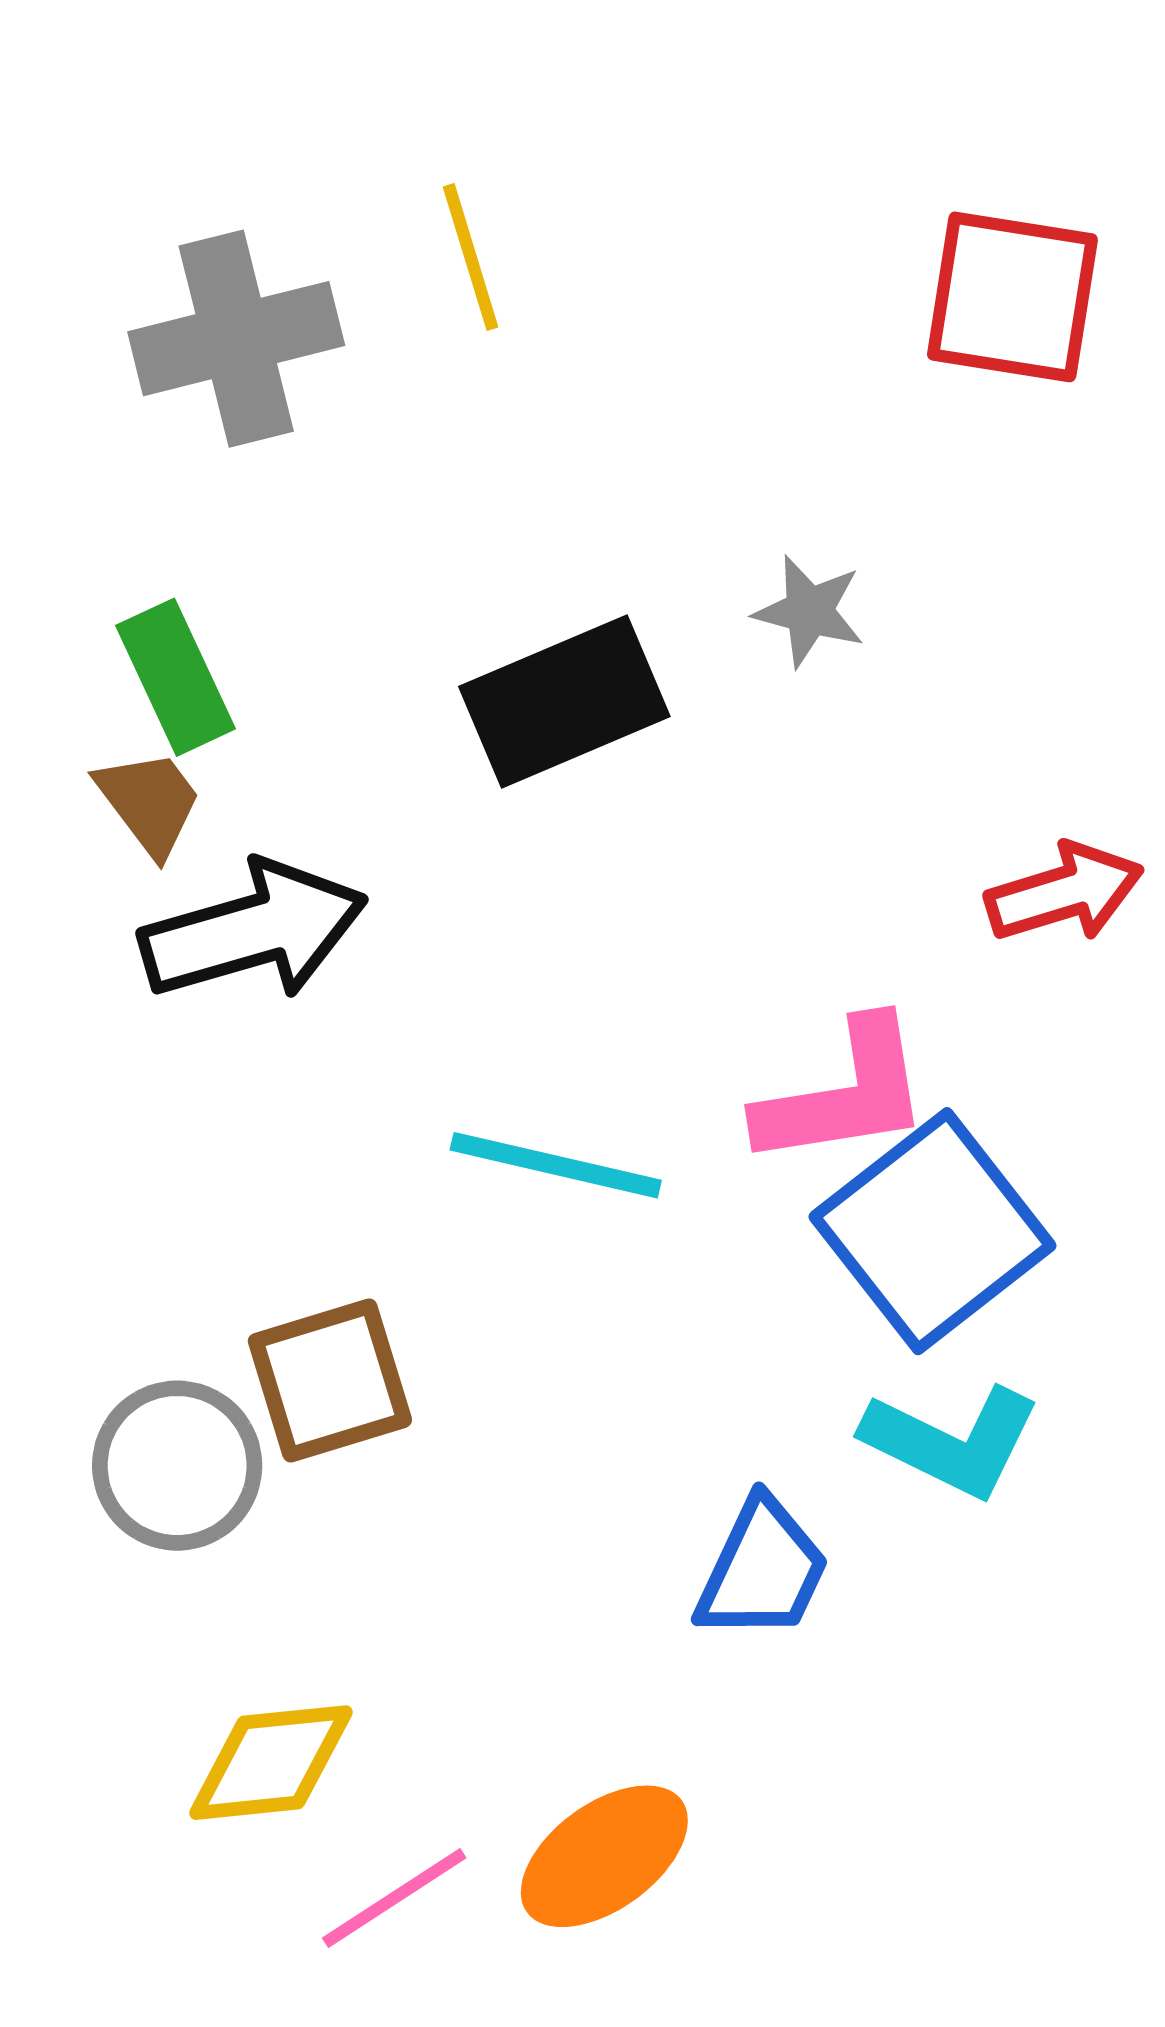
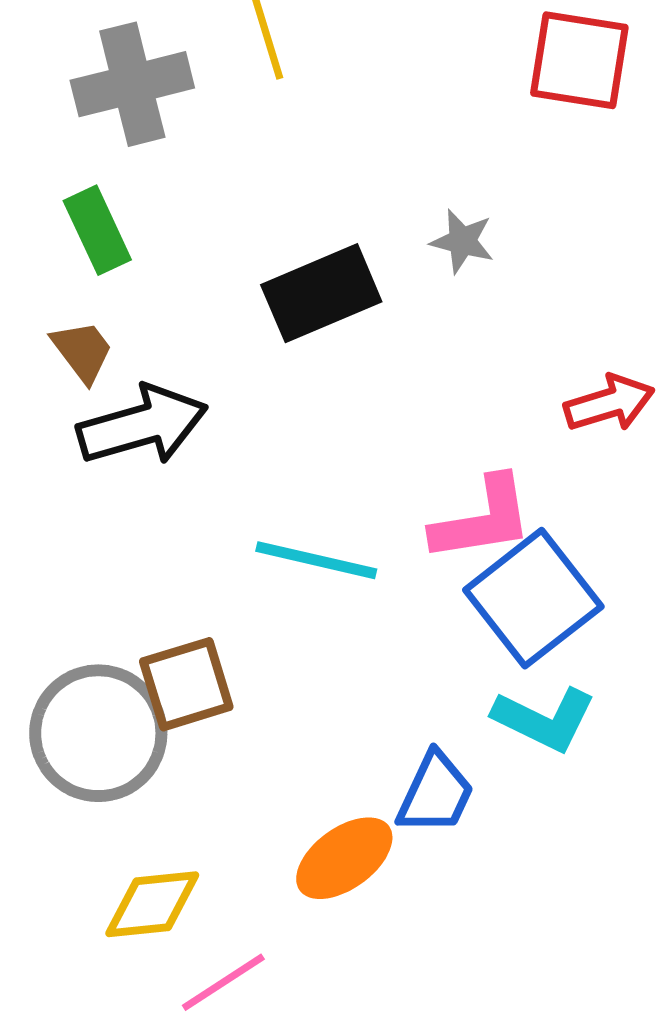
green rectangle: (175, 677) -> (97, 230), moved
gray circle: (177, 1466) -> (98, 733), size x1.4
orange ellipse: (604, 1856) -> (344, 858), moved

